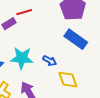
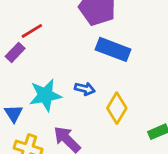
yellow diamond: (68, 80) -> (117, 108), turned 65

